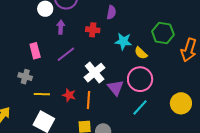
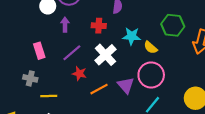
white cross: (95, 73) -> (105, 55), moved
red star: (69, 95) -> (79, 74), moved
orange line: (89, 100) -> (99, 89), moved, turned 60

